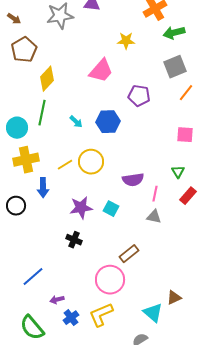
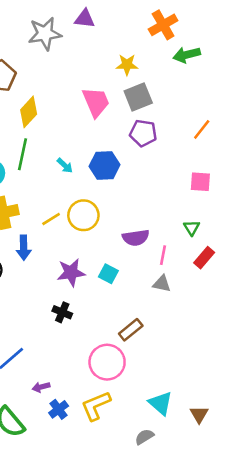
gray square: (175, 67) -> (138, 97), moved
pink trapezoid: (101, 71) -> (96, 102), turned -64
brown triangle: (174, 298) -> (199, 414), moved, turned -35

